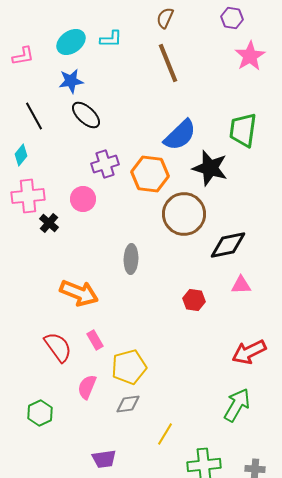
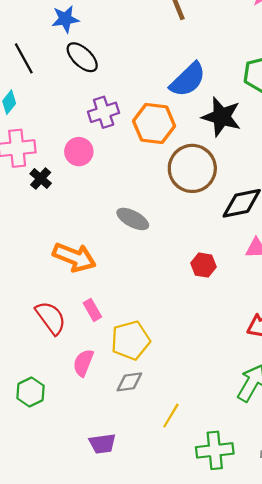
gray ellipse: (131, 259) -> (133, 219), turned -64

